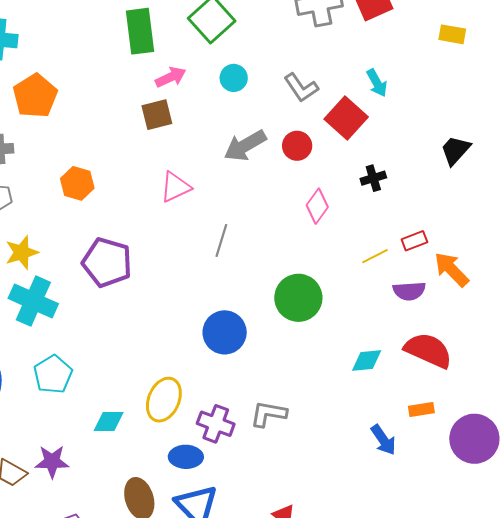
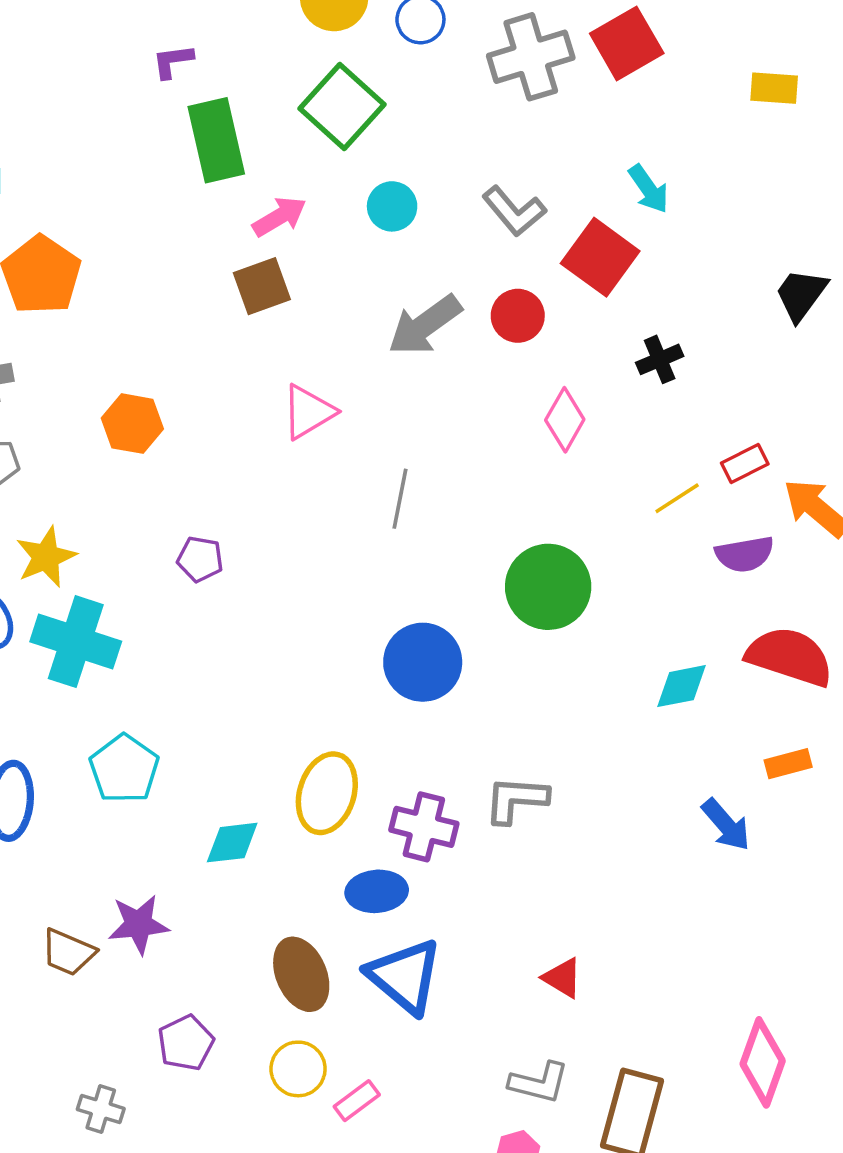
purple pentagon: (107, 262) -> (200, 559), size x0.5

